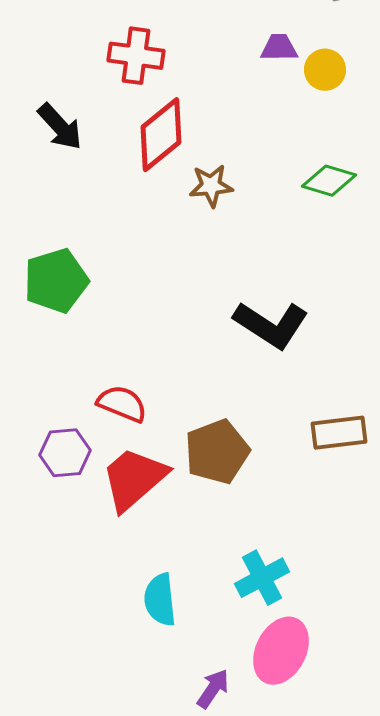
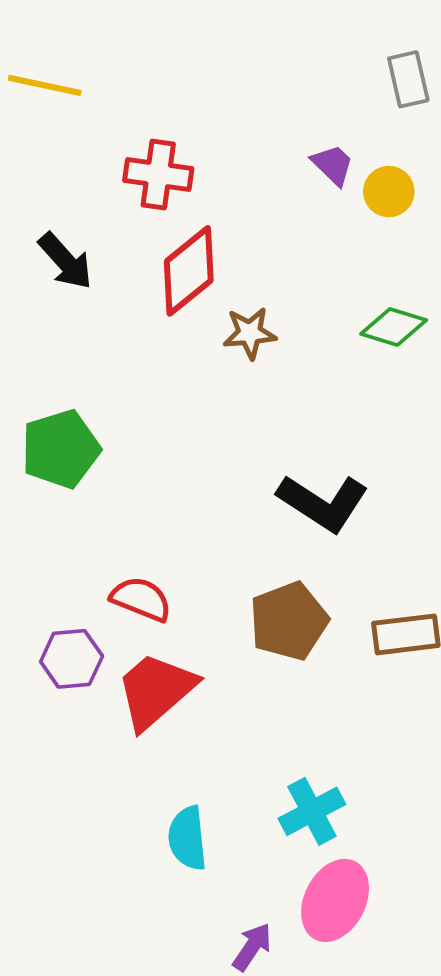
purple trapezoid: (279, 48) -> (333, 165), turned 45
brown pentagon: (217, 452) -> (289, 621), moved

